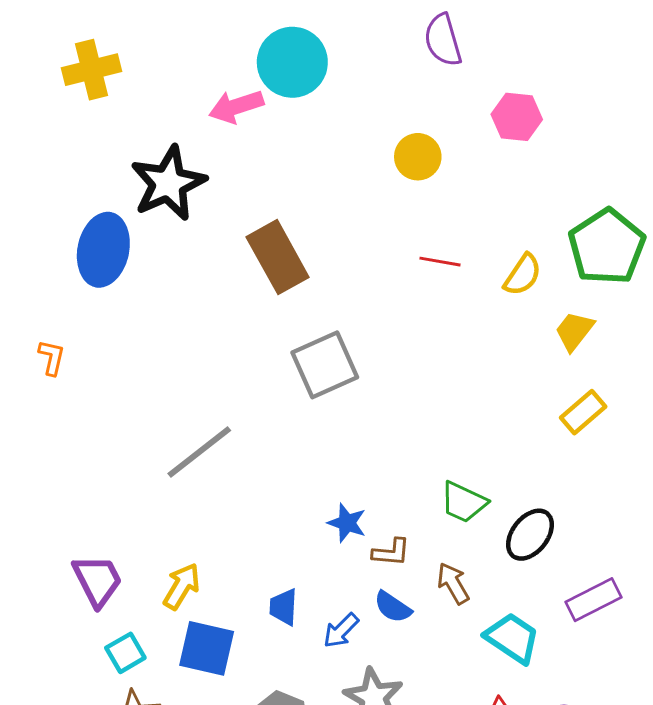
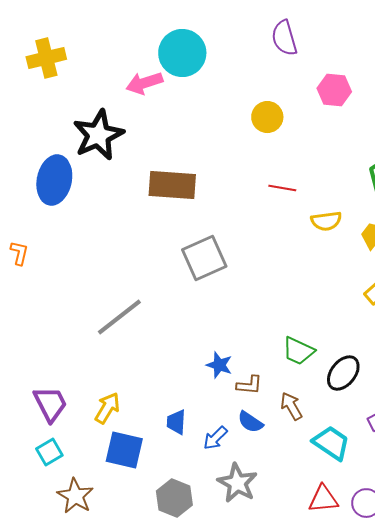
brown rectangle: (278, 257) -> (172, 185), turned -57
yellow semicircle: (523, 275) -> (326, 221), moved, turned 48
cyan square: (125, 653) -> (49, 452), moved

